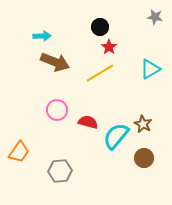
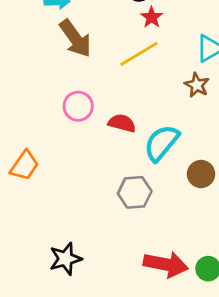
brown arrow: (55, 62) -> (75, 38), turned 32
brown star: (143, 124) -> (197, 85), moved
gray hexagon: (60, 171) -> (135, 192), moved

